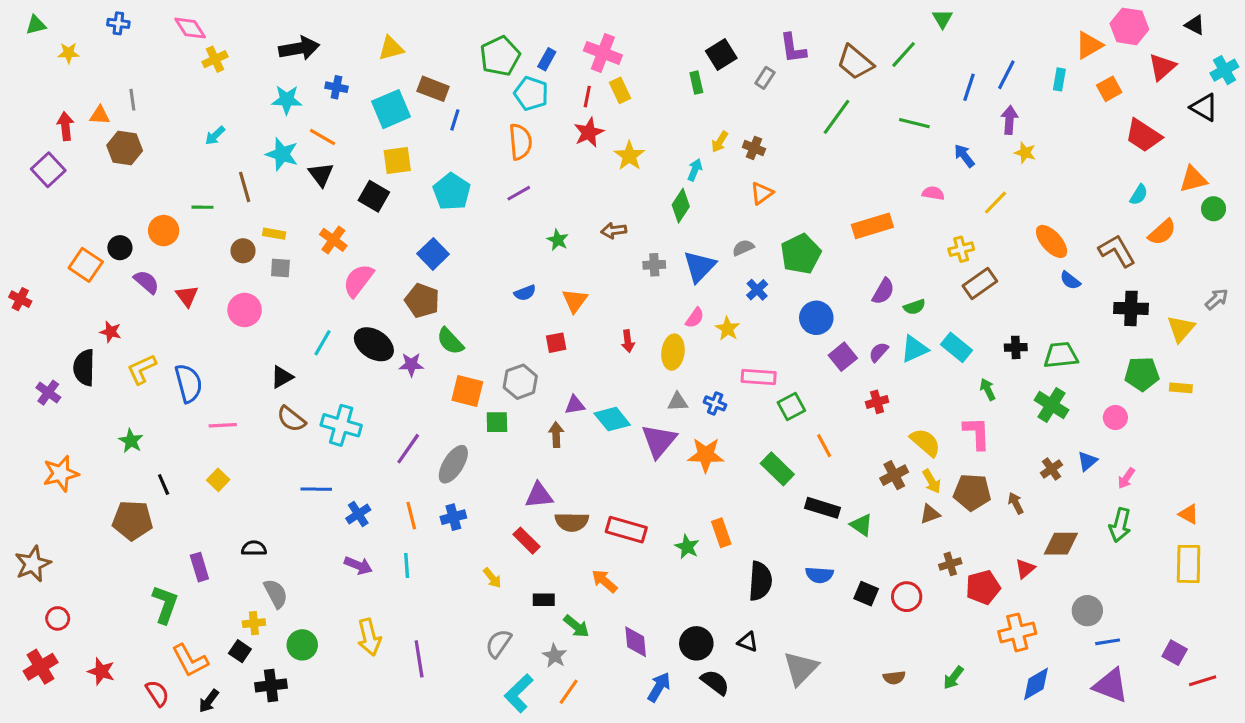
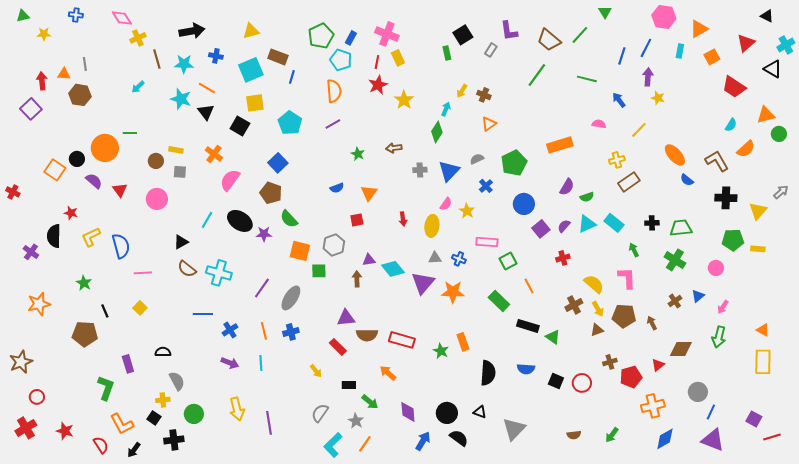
pink hexagon: (1129, 26) -> (664, 17), moved
brown line: (245, 187) -> (157, 59), moved
orange circle: (164, 231) -> (105, 148), size x1.4
blue line: (1108, 642) -> (711, 412), turned -56

